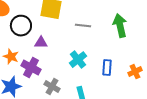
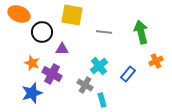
blue rectangle: (107, 68) -> (128, 74), turned 35
orange cross: (135, 72) -> (156, 61), moved
gray cross: (52, 87) -> (85, 85), moved

